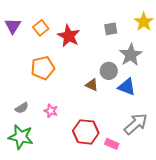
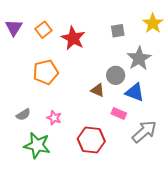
green star: (21, 137) -> (37, 145), moved
pink rectangle: (112, 144) -> (119, 114), moved

